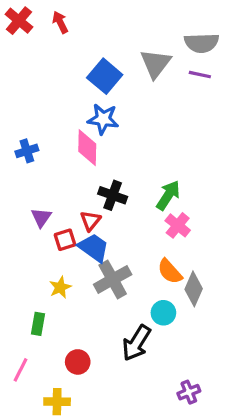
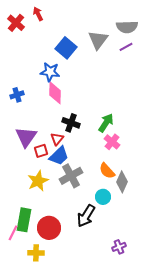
red cross: (19, 21) -> (16, 23), moved
purple line: (200, 75) -> (126, 47), turned -40
blue star: (103, 119) -> (50, 72), moved
purple triangle: (41, 217) -> (26, 137), size x1.6
blue trapezoid: (94, 248) -> (59, 156), turned 100
yellow star: (60, 287) -> (38, 181), size x1.5
green rectangle: (38, 324) -> (24, 220), moved, size x1.6
red circle: (78, 362) -> (49, 228), size x1.5

